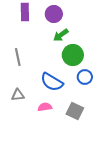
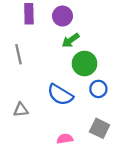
gray line: (18, 57) -> (19, 54), moved
pink semicircle: (45, 107) -> (65, 139), moved
gray square: (75, 111) -> (100, 128), moved

